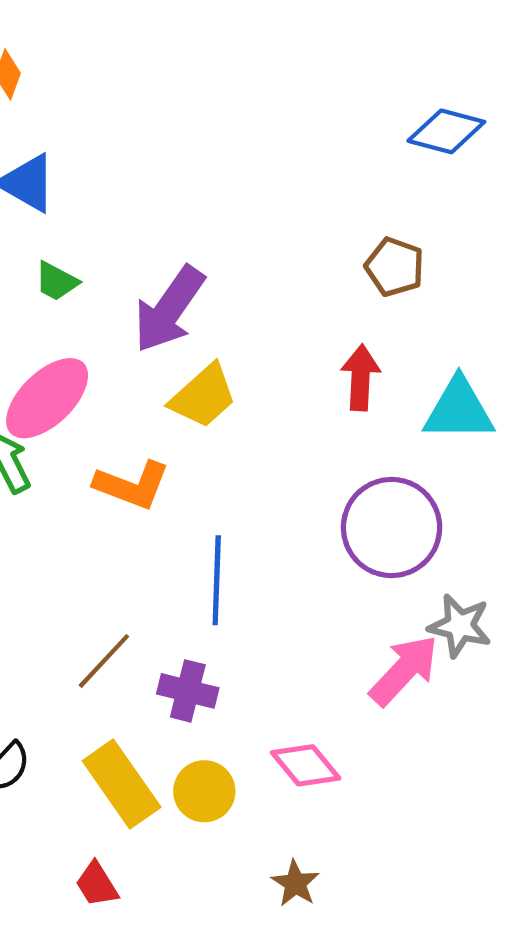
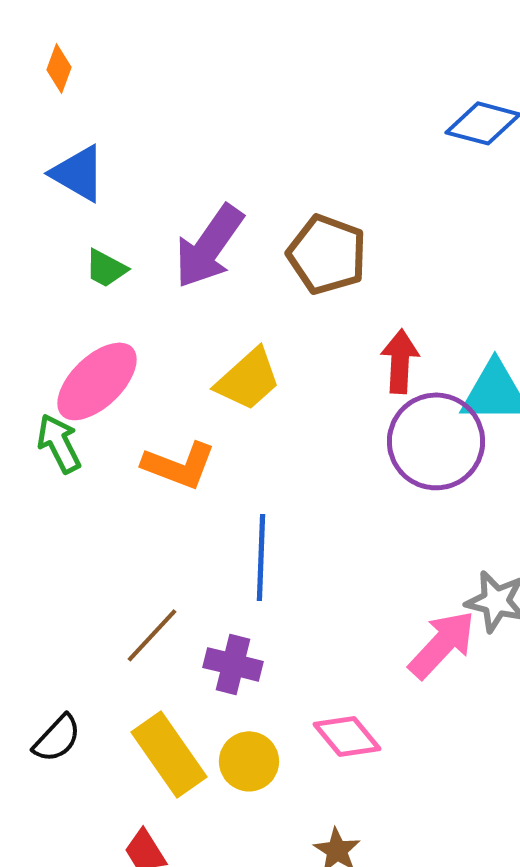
brown pentagon: (395, 267) -> (327, 254), moved, size x1.4
purple arrow: (169, 309) -> (209, 246), moved
purple circle: (392, 527) -> (436, 441), moved

